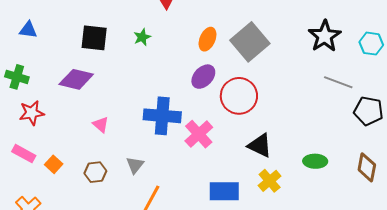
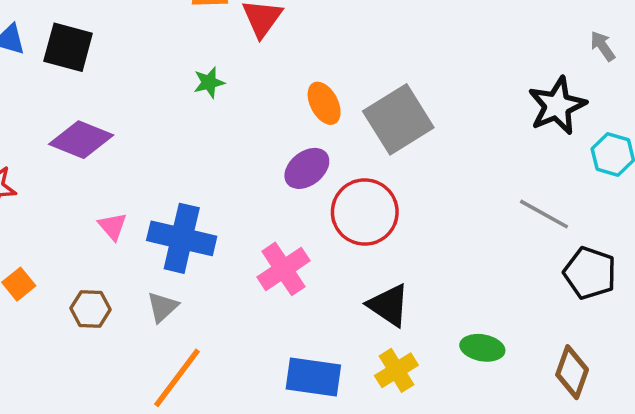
black star: (325, 36) -> (557, 106), moved
black square: (94, 38) -> (68, 47), moved
orange ellipse: (207, 39) -> (324, 103), turned -60
blue cross: (162, 116) -> (182, 238), moved

